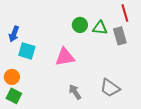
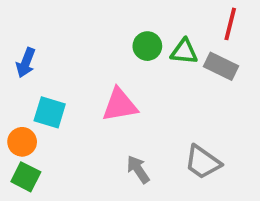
red line: (125, 13) -> (230, 24), turned 30
gray rectangle: (120, 36) -> (221, 66), turned -48
cyan square: (27, 51) -> (50, 112), moved

